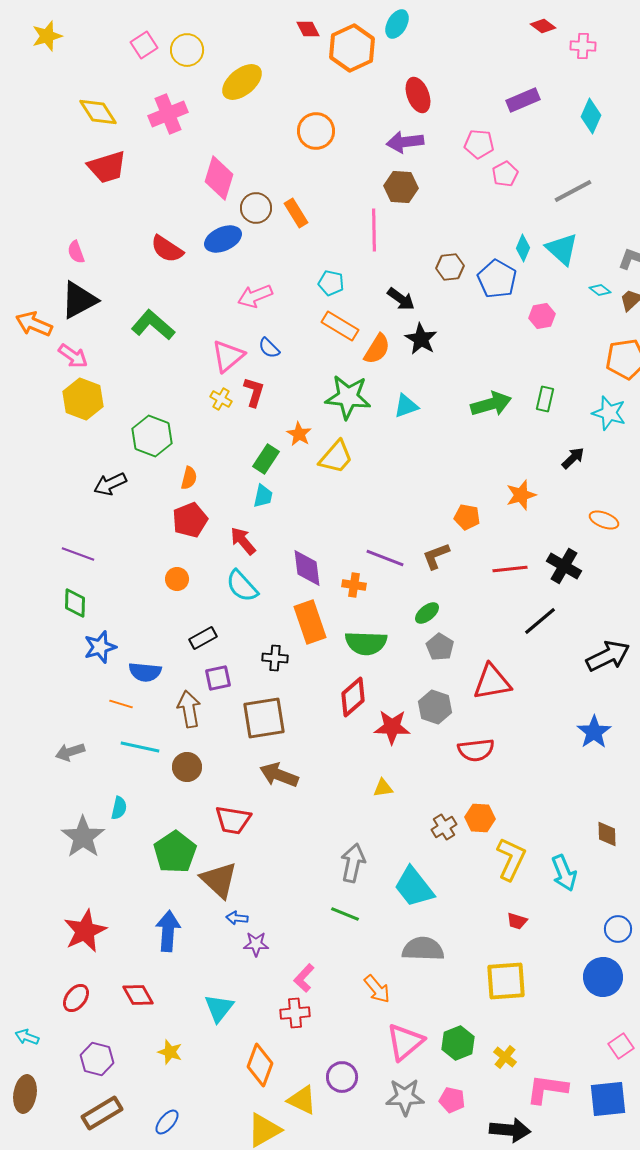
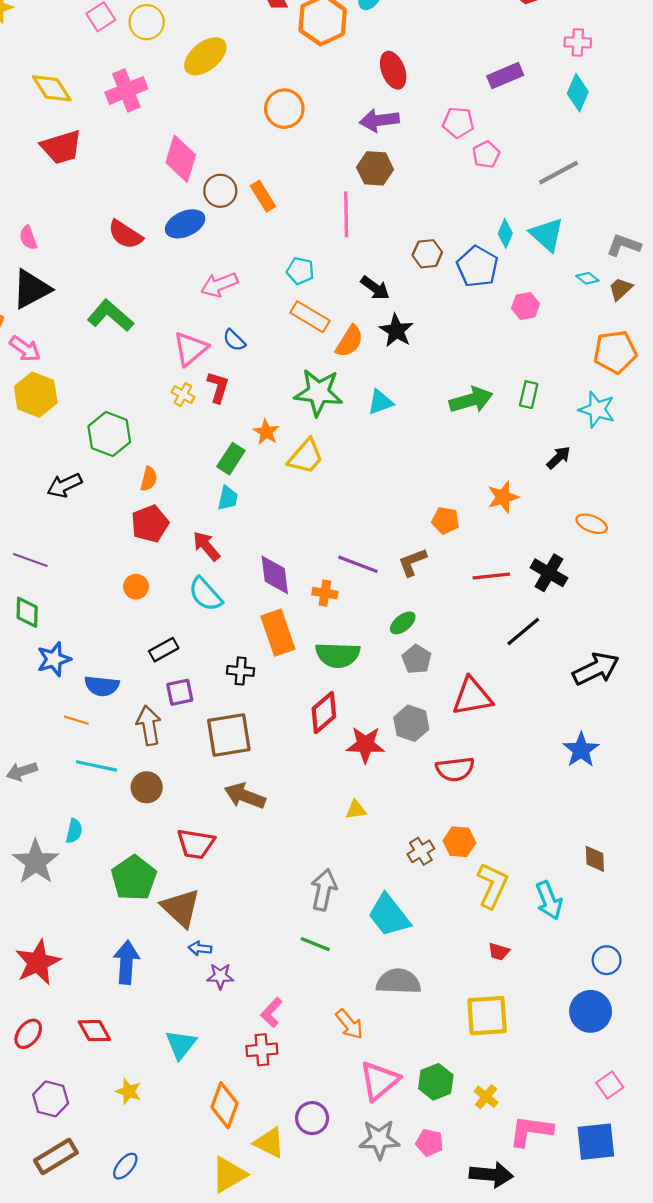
pink cross: (583, 46) -> (578, 42), moved

